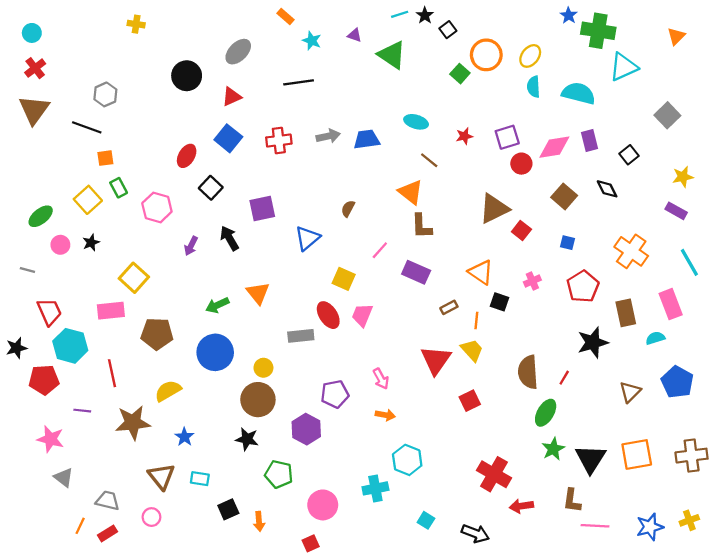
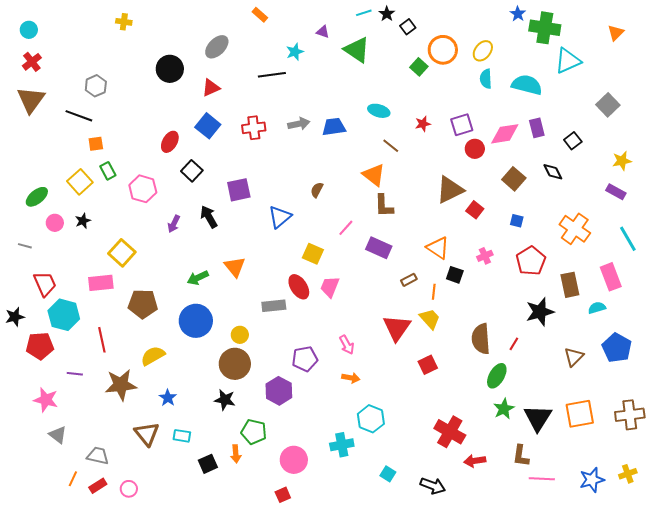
cyan star: (312, 41) -> (295, 52), moved, turned 30
pink circle: (151, 517) -> (129, 489), moved
orange arrow: (259, 521) -> (236, 454), moved

